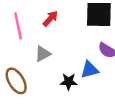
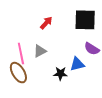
pink line: (18, 26) -> (21, 54), moved

